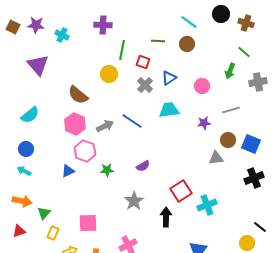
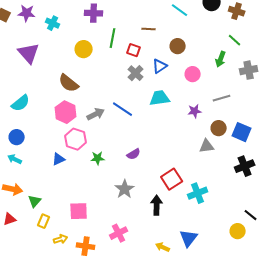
brown circle: (187, 44) -> (178, 46), moved
yellow circle: (109, 74) -> (84, 49), moved

